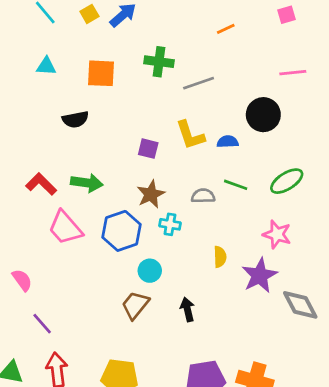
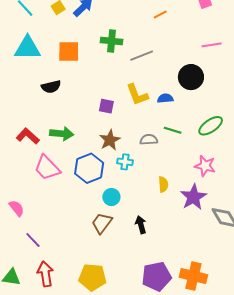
cyan triangle: (46, 66) -> (28, 48), size x1.8

